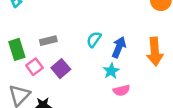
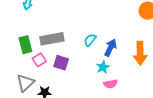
gray rectangle: (48, 41) -> (52, 39), size x1.6
purple square: (61, 69) -> (61, 63), turned -35

